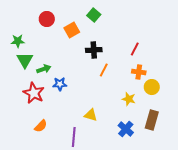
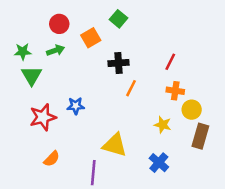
green arrow: (44, 69) -> (55, 50), moved
red star: (34, 93) -> (43, 117), turned 30
yellow triangle: (91, 115) -> (115, 145), size x1.5
brown rectangle: (152, 120) -> (200, 136), moved

